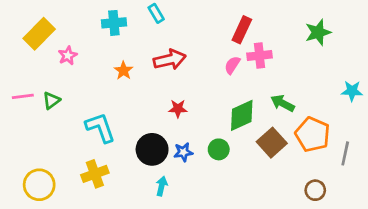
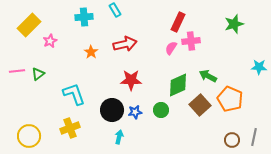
red star: (178, 109) -> (131, 80), size x1.5
gray line: (345, 153) -> (254, 137), moved

